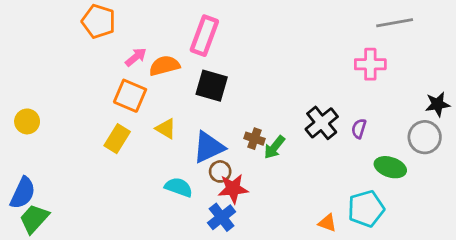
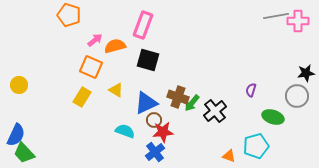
pink cross: (370, 64) -> (298, 21), moved
black cross: (322, 123) -> (215, 111), moved
brown cross: (254, 139) -> (178, 97), size x1.5
green trapezoid: (34, 219) -> (24, 153), turned -85

